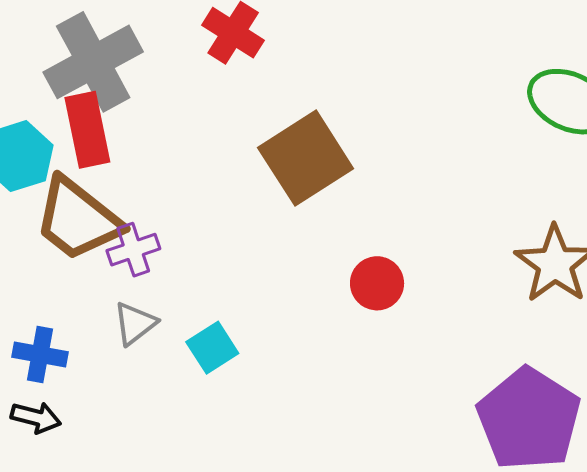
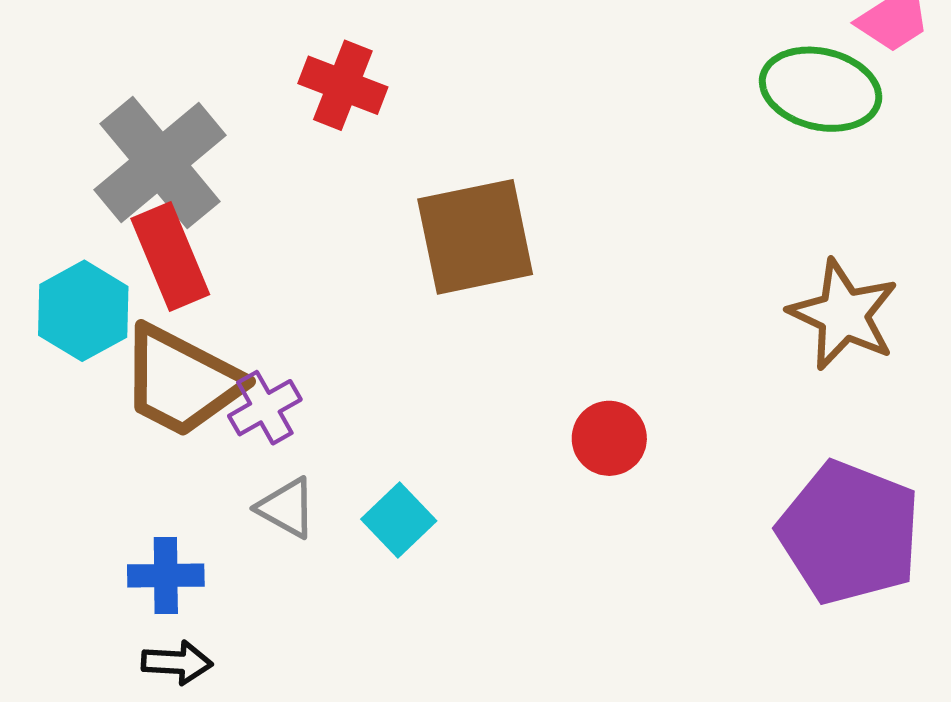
brown square: (306, 158) -> (475, 237), turned 32
red circle: (377, 283) -> (609, 438), moved
gray triangle: (135, 323) -> (287, 508), turned -42

